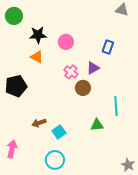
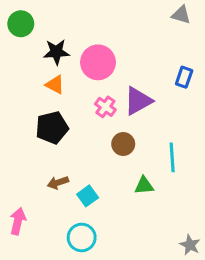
pink circle: (66, 42) -> (98, 62), size x1.5
blue rectangle: (108, 47) -> (184, 77), moved
purple triangle: (93, 68) -> (138, 101), size x1.5
black pentagon: (16, 86) -> (52, 128), moved
brown circle: (83, 88) -> (123, 144), moved

